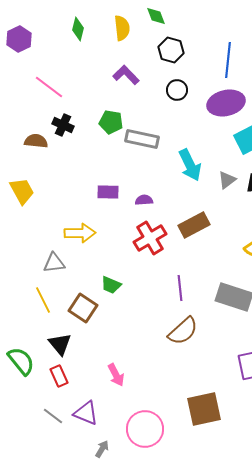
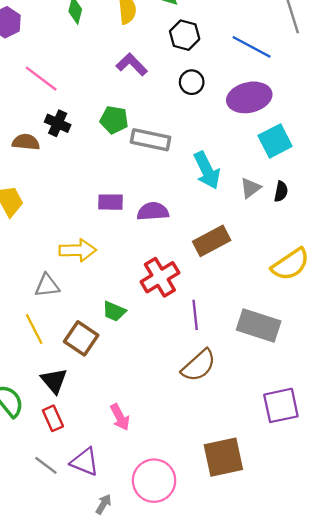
blue line: (228, 60) -> (252, 47), turned -68
purple semicircle: (144, 200) -> (153, 211), size x1.5
red cross: (150, 238) -> (160, 277), moved

